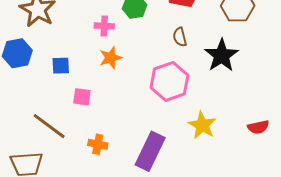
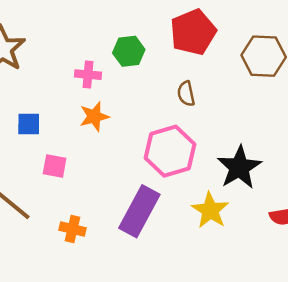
black star: (222, 55) -> (239, 167), moved
purple rectangle: (150, 151) -> (139, 211), moved

